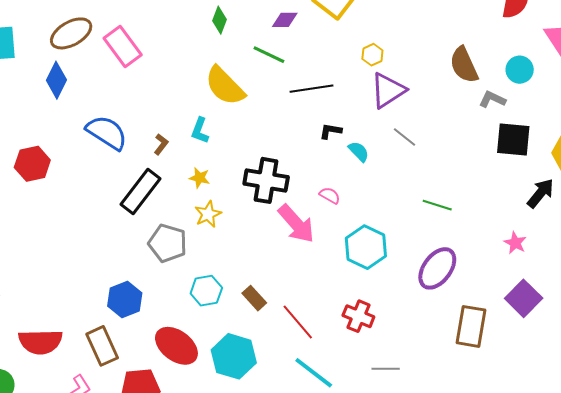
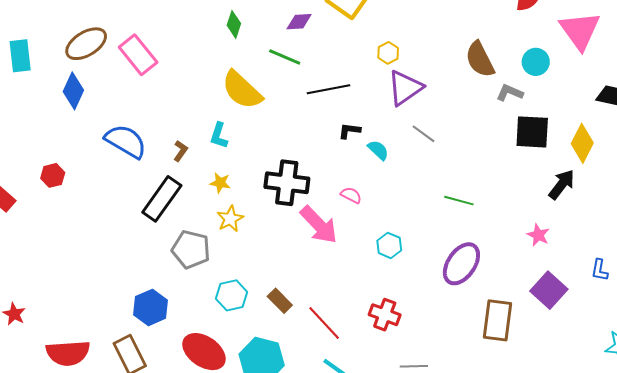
red hexagon: (32, 164) -> (53, 175), size x0.7
cyan hexagon: (366, 247) -> (389, 245), size x0.6

